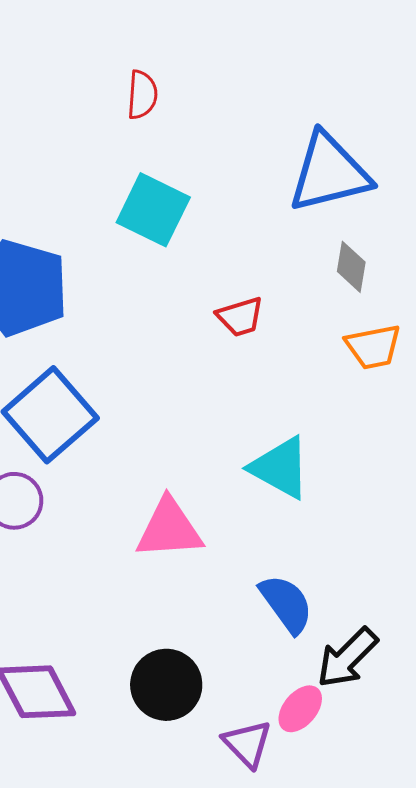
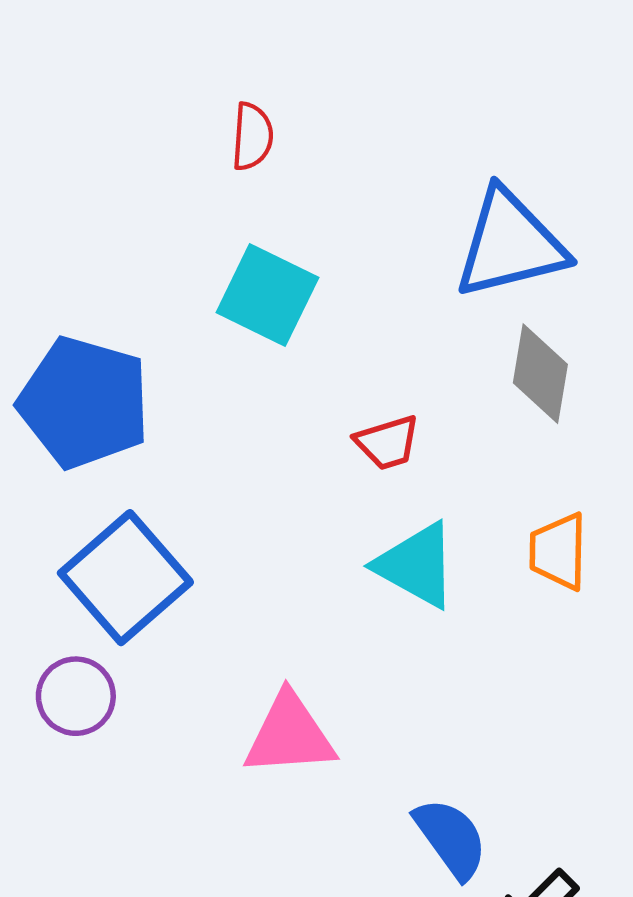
gray diamond: (351, 267) -> (540, 374), size x1.4
orange trapezoid: (373, 347) -> (558, 551), moved, turned 102
cyan triangle: (280, 468) -> (416, 565), moved

